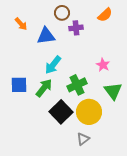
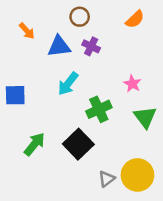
purple cross: (76, 28) -> (91, 46), moved, turned 32
blue square: (19, 85) -> (15, 95), moved
green arrow: (44, 88) -> (35, 144), moved
yellow circle: (89, 112) -> (137, 175), moved

